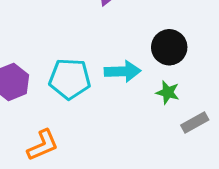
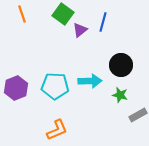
orange L-shape: (43, 145) -> (57, 130), moved

